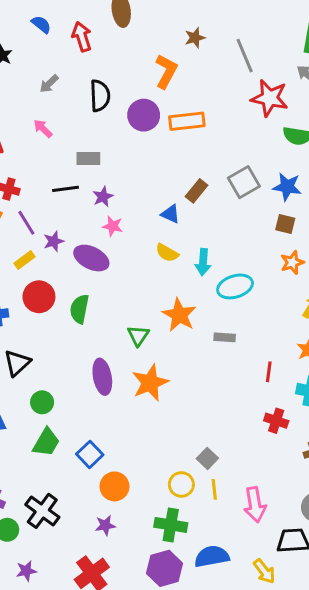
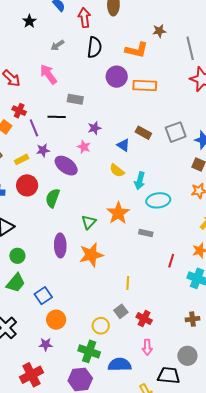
orange L-shape: (166, 71) -> (136, 50), turned 65
black semicircle: (100, 96) -> (94, 47), moved
pink arrow: (43, 129) -> (48, 74), size x1.5
brown rectangle: (196, 191) -> (143, 133), turned 70
purple star: (103, 197) -> (94, 128), moved
purple line: (26, 223) -> (34, 128), moved
red cross: (276, 421) -> (144, 319), moved
yellow line: (214, 489) -> (128, 283), moved
pink arrow: (255, 505) -> (147, 347), size x0.7
blue semicircle: (212, 556) -> (120, 365), moved

